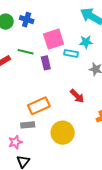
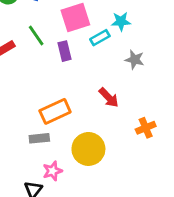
green line: (26, 52) -> (36, 36), turned 42
cyan rectangle: (71, 53) -> (100, 38), turned -40
pink star: (15, 142) -> (52, 171), moved

